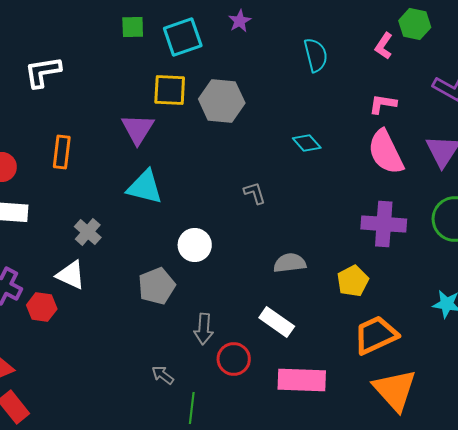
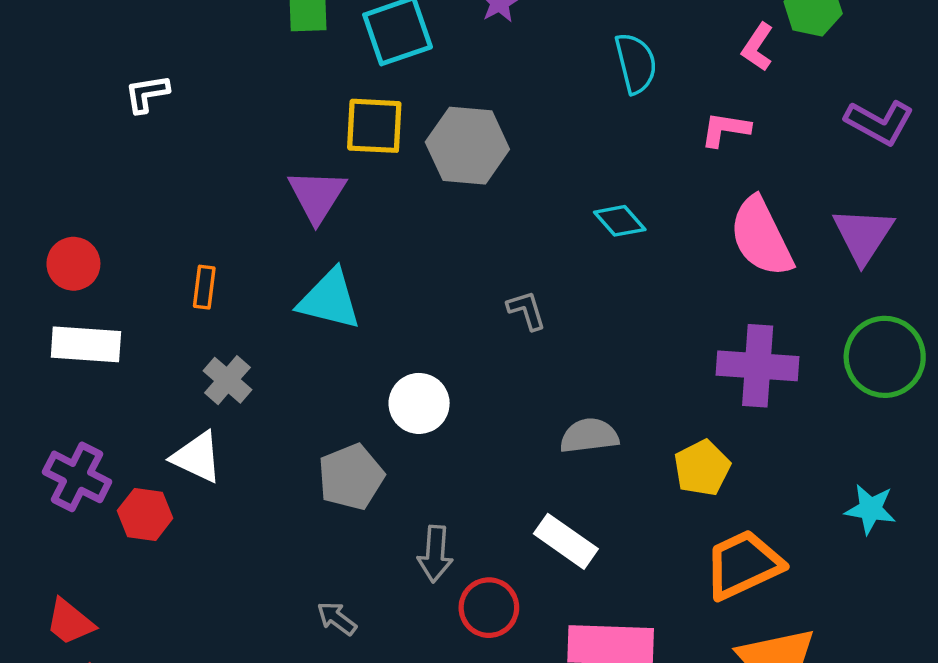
white L-shape: (43, 72) -> (147, 94), size x0.7
pink L-shape: (383, 104) -> (725, 129), moved
orange rectangle: (62, 152) -> (204, 287), moved, size x0.7
gray arrow: (163, 375) -> (337, 618), moved

